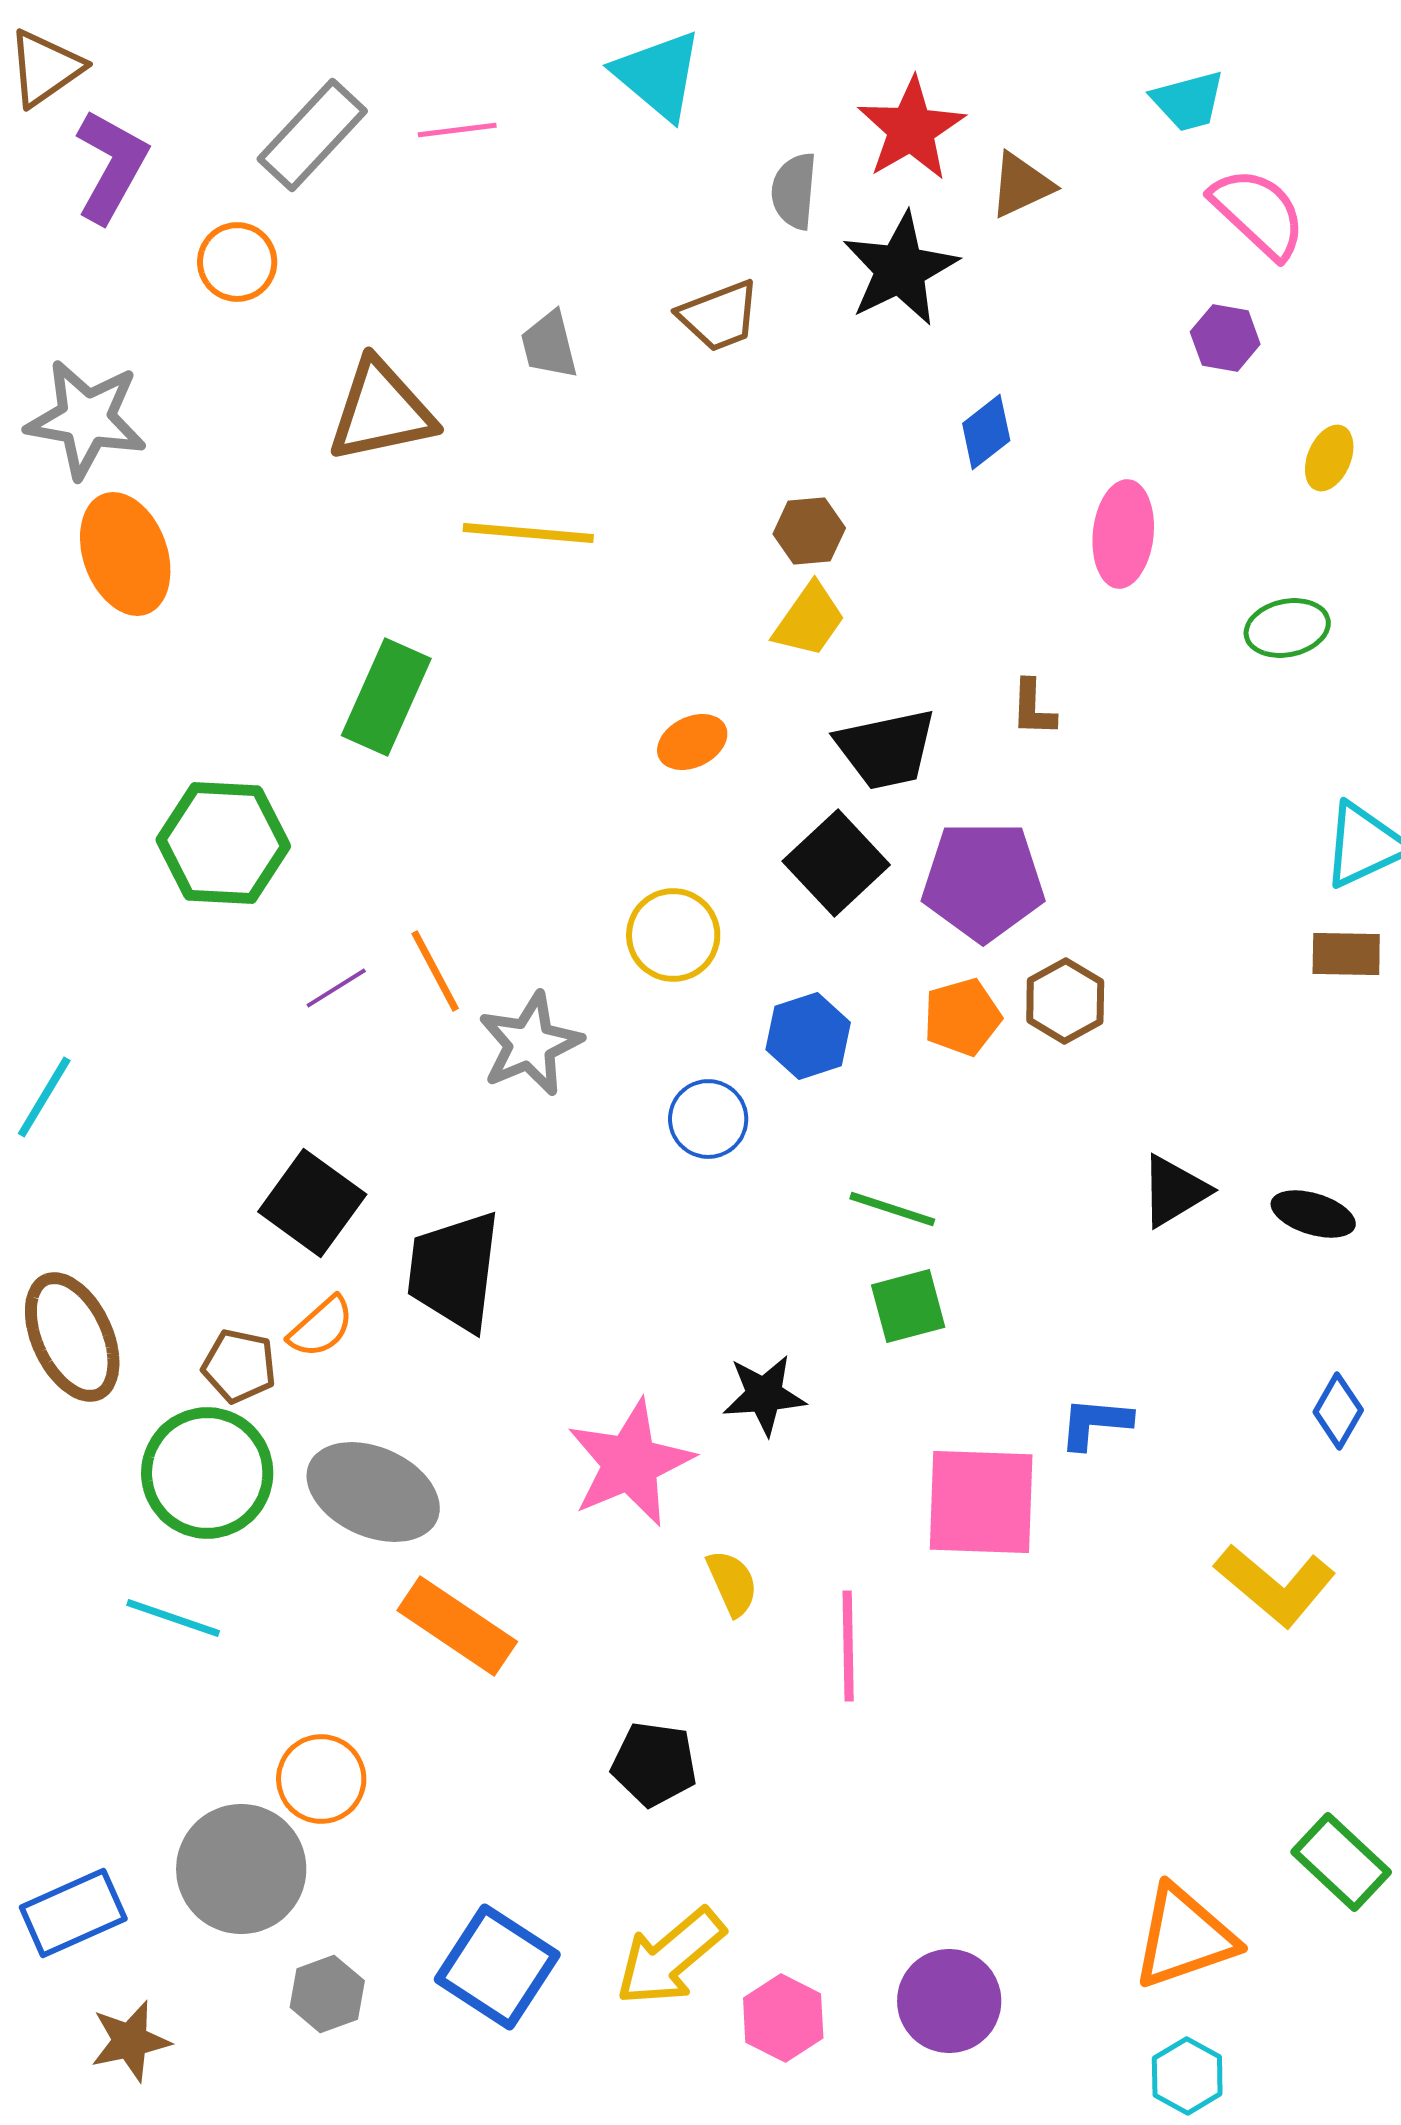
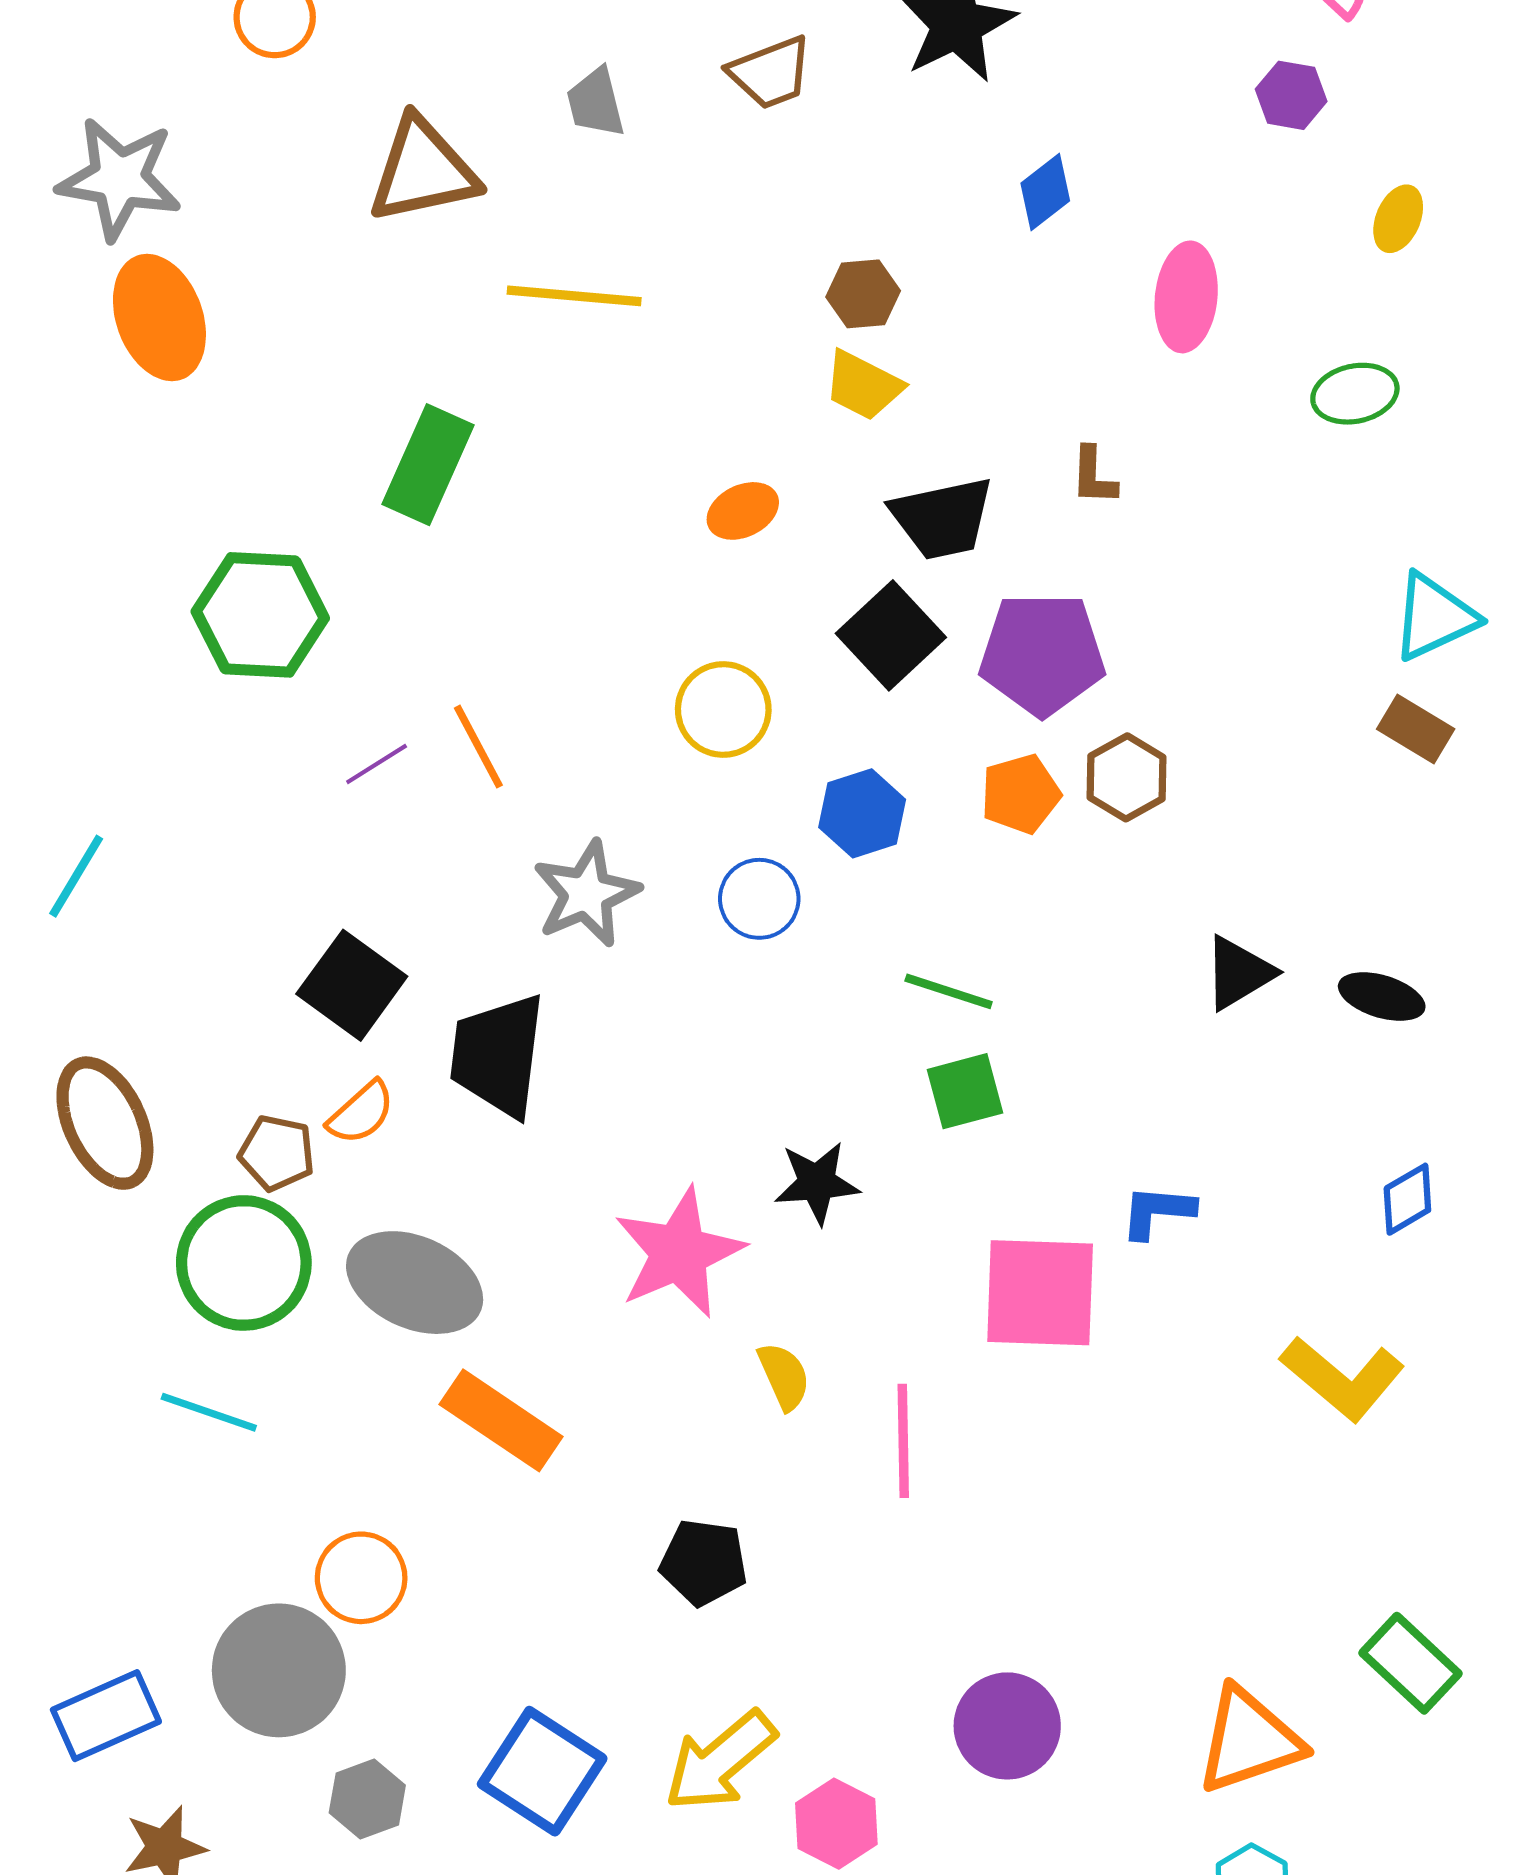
yellow trapezoid: (809, 620) -> (863, 385), turned 82
brown rectangle: (1346, 954) -> (1416, 729), turned 30
gray star: (530, 1044) -> (586, 894), moved
blue diamond: (1338, 1411) -> (1407, 1199), turned 30
purple circle: (949, 2001) -> (1007, 1726), moved

